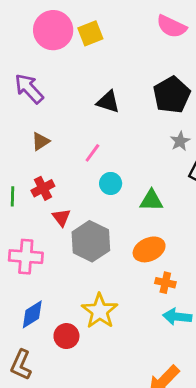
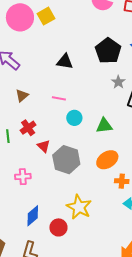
pink line: (92, 153) -> (59, 98), turned 72
pink cross: (26, 257) -> (23, 177), size x0.7

